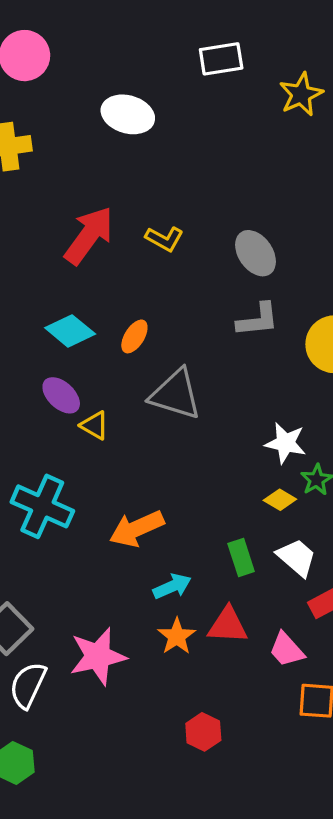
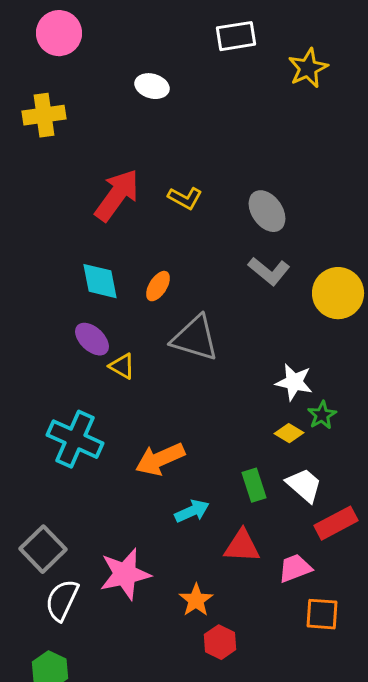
white ellipse: (128, 114) -> (152, 86), size x0.7
gray L-shape: (258, 320) -> (269, 271), turned 45
cyan diamond: (70, 331) -> (100, 281), turned 39
orange star: (177, 636) -> (196, 600), moved
pink trapezoid: (287, 650) -> (295, 568), turned 111

